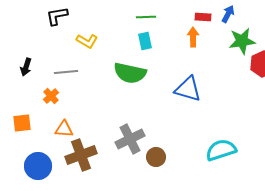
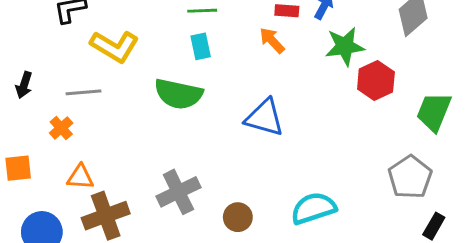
orange arrow: (193, 37) -> (272, 40), turned -42
yellow L-shape: (87, 41) -> (115, 46), size x1.5
brown circle: (156, 157) -> (238, 217), moved

